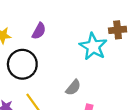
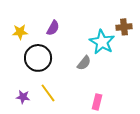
gray semicircle: (73, 87) -> (84, 63), moved

